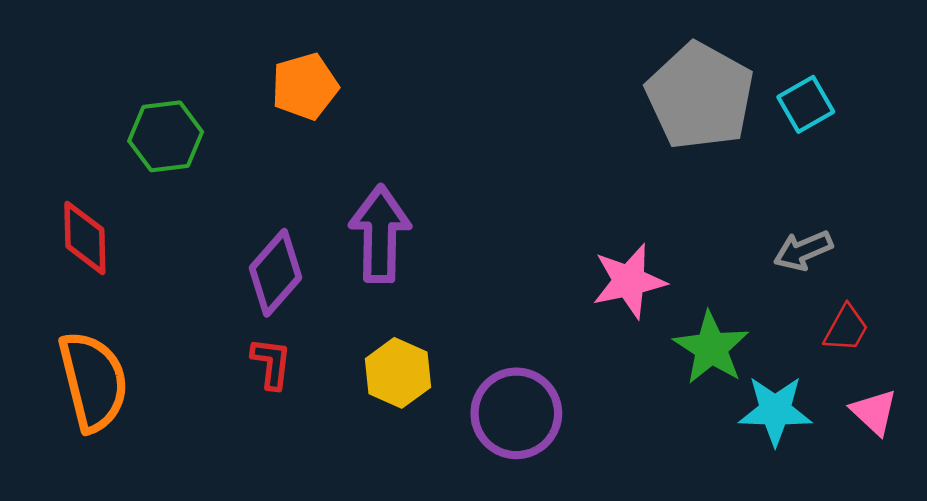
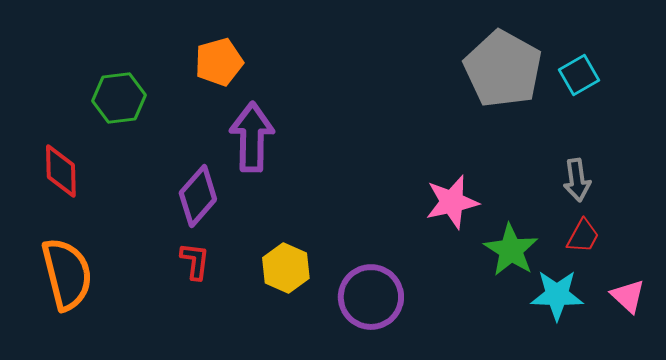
purple arrow: (380, 234) -> (252, 137), moved
gray arrow: (803, 250) -> (577, 180), turned -75
red trapezoid: (846, 328) -> (583, 236), moved

